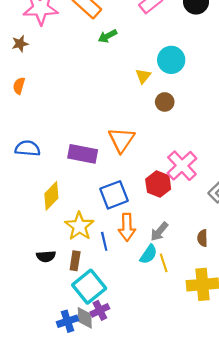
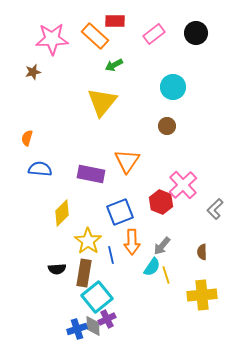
yellow triangle: (143, 76) -> (102, 102), moved, size x2.0
orange semicircle: (19, 86) -> (27, 138), moved
brown rectangle: (75, 261) -> (84, 273), size x1.5

